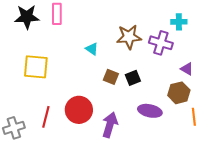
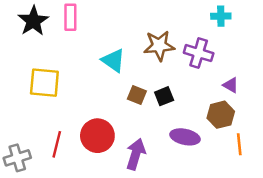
black star: (27, 17) -> (33, 21), turned -30
cyan cross: (179, 22) -> (221, 16), moved
cyan triangle: (92, 49) -> (113, 60), size x1.5

